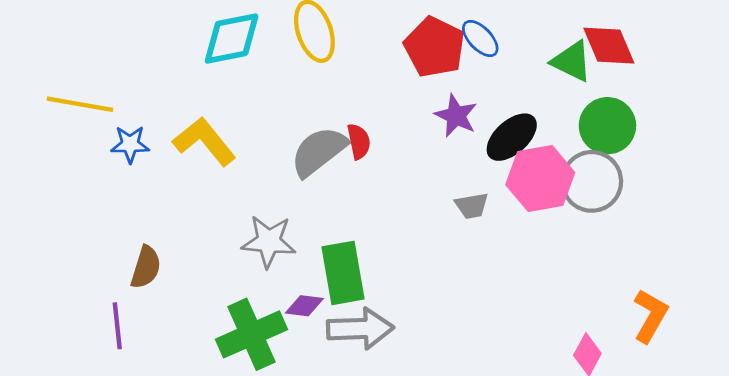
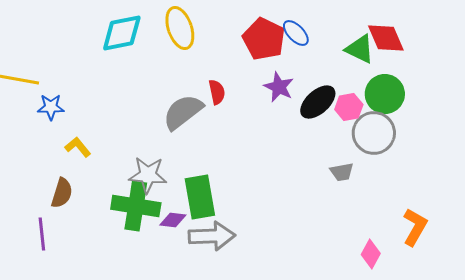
yellow L-shape: (204, 141) -> (78, 147), moved, size x0.6
red semicircle: (359, 141) -> (217, 92), moved
pink hexagon: (540, 179) -> (349, 107), moved, size x0.6
gray trapezoid: (472, 206) -> (342, 172), moved
green cross: (252, 334) -> (136, 206), moved, turned 33

